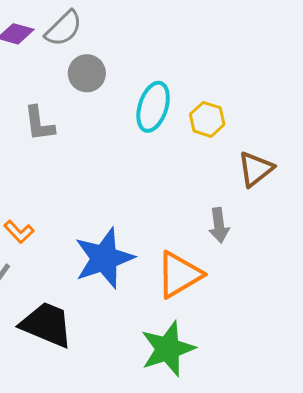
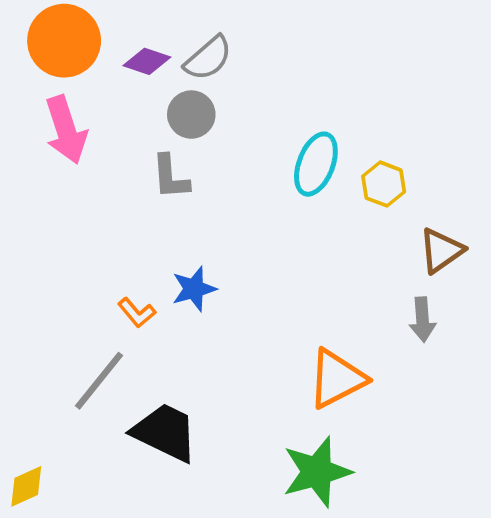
gray circle: (87, 73) -> (191, 115), moved
gray arrow: (219, 225) -> (422, 320), moved
blue star: (104, 258) -> (194, 289), moved, size x0.6

